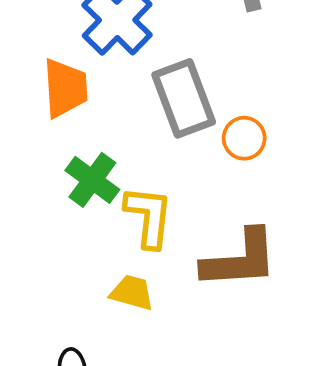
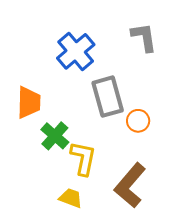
orange trapezoid: (65, 88) -> (29, 102), moved
brown L-shape: (240, 259) -> (130, 185), turned 129

